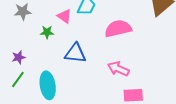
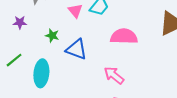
green star: (47, 32) -> (52, 36), moved
purple star: (19, 57) -> (20, 22), moved

